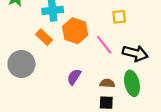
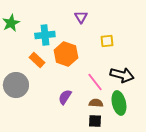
pink line: (104, 45) -> (95, 82), moved

